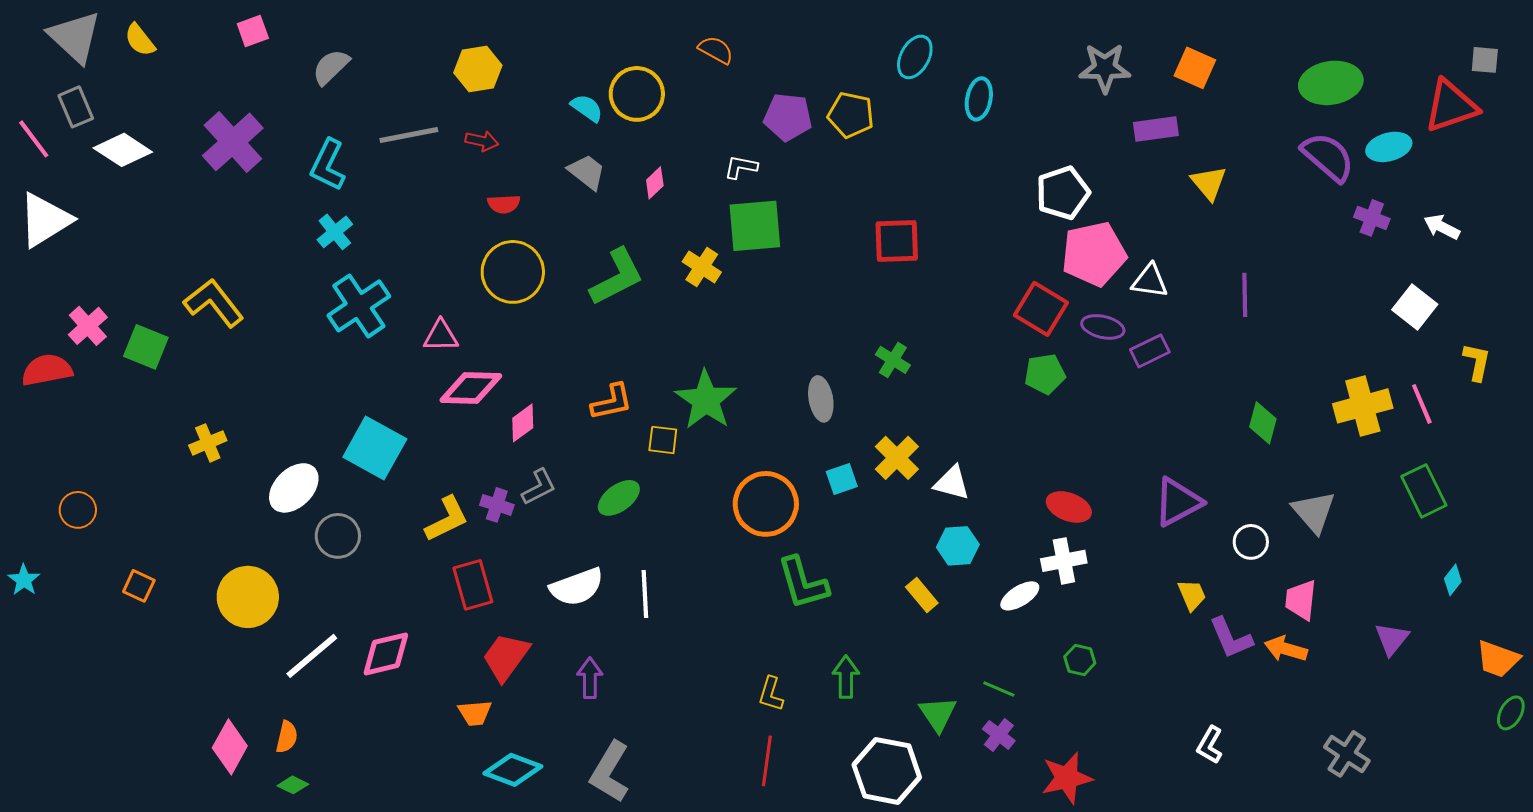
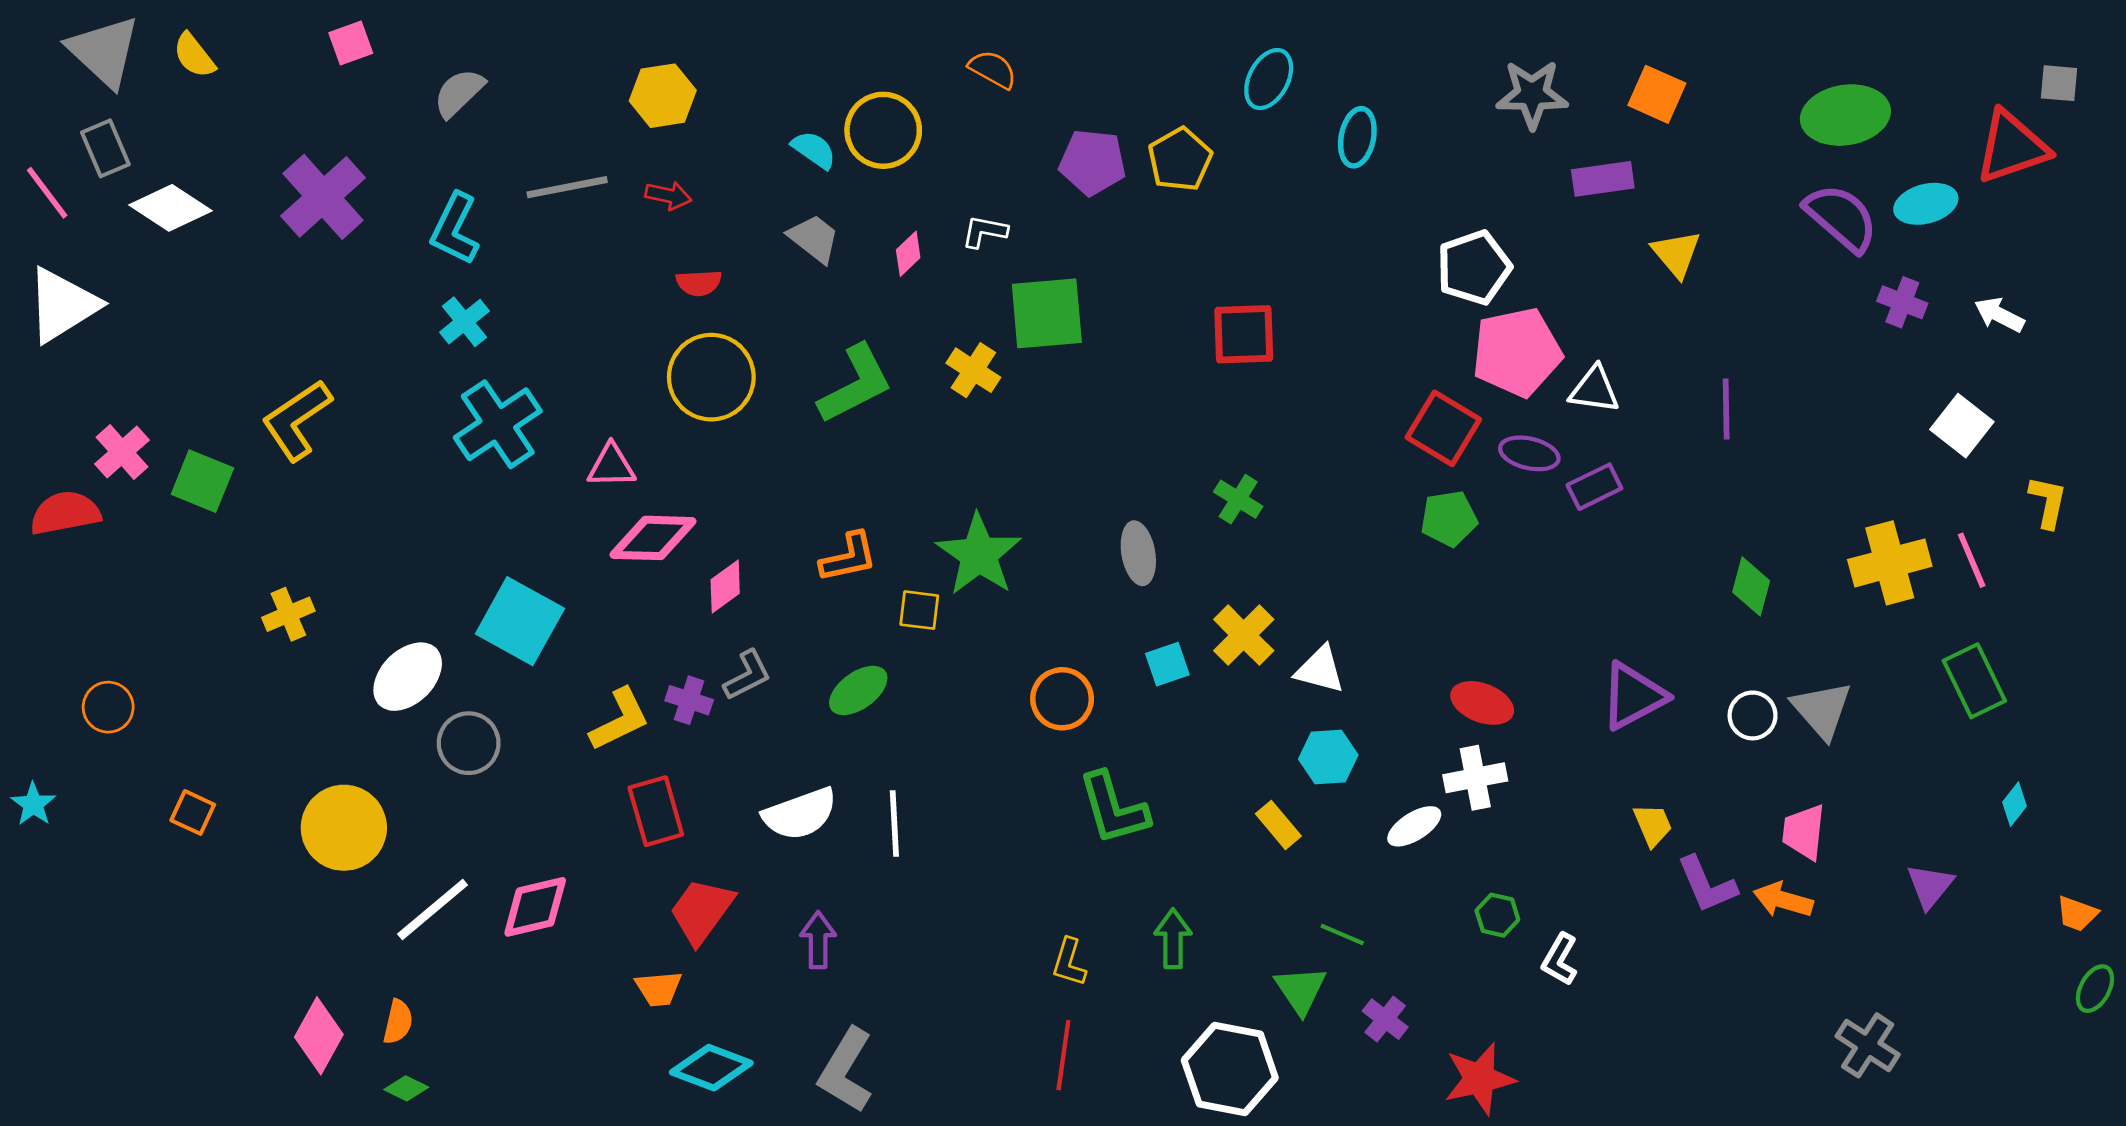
yellow pentagon: (851, 115) -> (1180, 159), turned 30
white L-shape: (741, 167) -> (984, 232), moved
yellow L-shape: (214, 303) -> (297, 420), turned -86
orange circle: (766, 504) -> (1062, 699), size x0.7
white circle: (1251, 542) -> (1753, 715), moved
orange trapezoid: (1498, 659) -> (2077, 914), size x0.7
green line: (999, 689) -> (1342, 934), moved
white L-shape: (1210, 745) -> (1560, 959), moved

